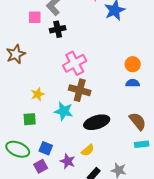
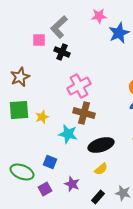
black cross: (58, 29) -> (62, 52), turned 35
green square: (30, 119) -> (19, 110), moved, size x1.5
blue square: (46, 148) -> (50, 162), moved
yellow semicircle: (88, 150) -> (101, 169), moved

